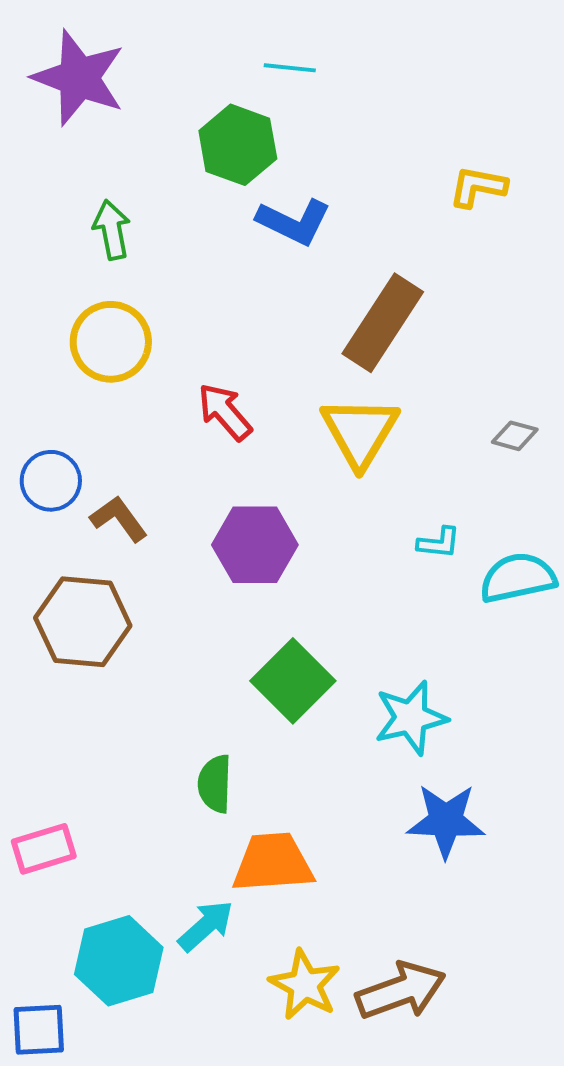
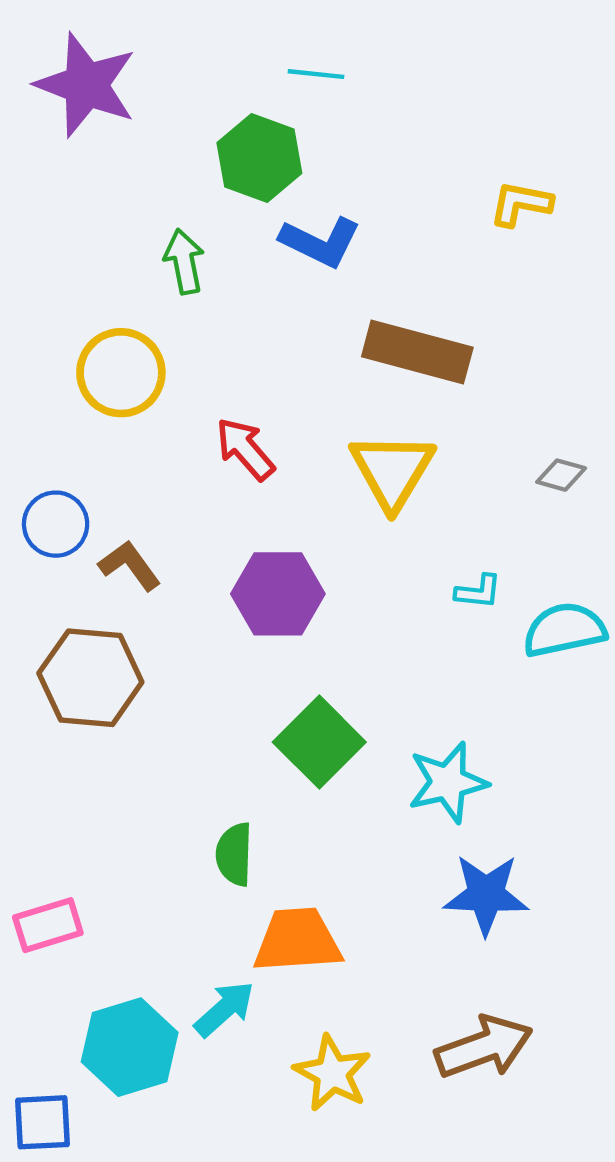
green arrow: (112, 230) -> (184, 262), moved
brown rectangle: (383, 323) -> (417, 352), turned 72
brown arrow: (401, 991) -> (484, 1047), moved

